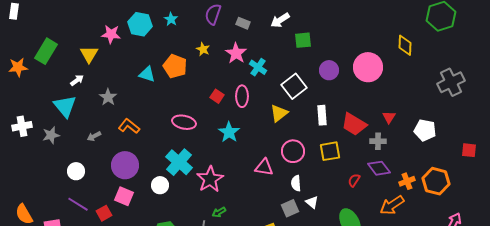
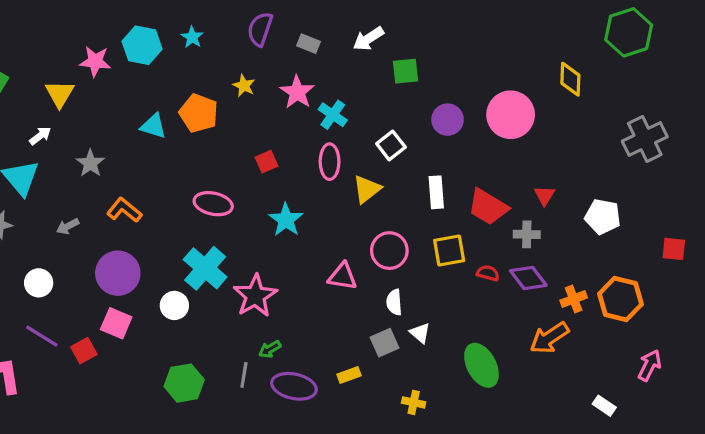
white square: (294, 86) -> (391, 145), size x0.7
red square: (217, 96) -> (267, 162), turned 32
pink ellipse: (242, 96) -> (330, 162), moved
red semicircle: (354, 180) -> (488, 273), moved, turned 72

